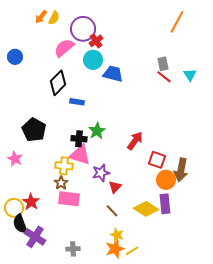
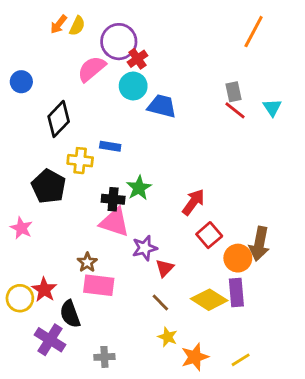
black diamond: (58, 83) -> (59, 119), moved
red square: (157, 160) -> (209, 235), moved, turned 30
yellow cross: (64, 166) -> (80, 161), moved
black semicircle: (20, 224) -> (70, 314), moved
orange star: (115, 249) -> (195, 357), moved
yellow line: (132, 251) -> (241, 360), moved

